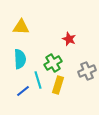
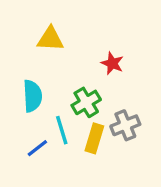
yellow triangle: (21, 27) -> (50, 39), moved
gray cross: (87, 71) -> (125, 125), moved

